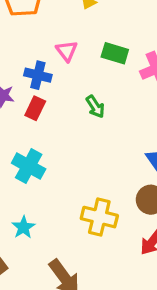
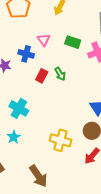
red rectangle: (35, 108) -> (42, 76), moved
cyan star: (23, 227) -> (14, 137), moved

